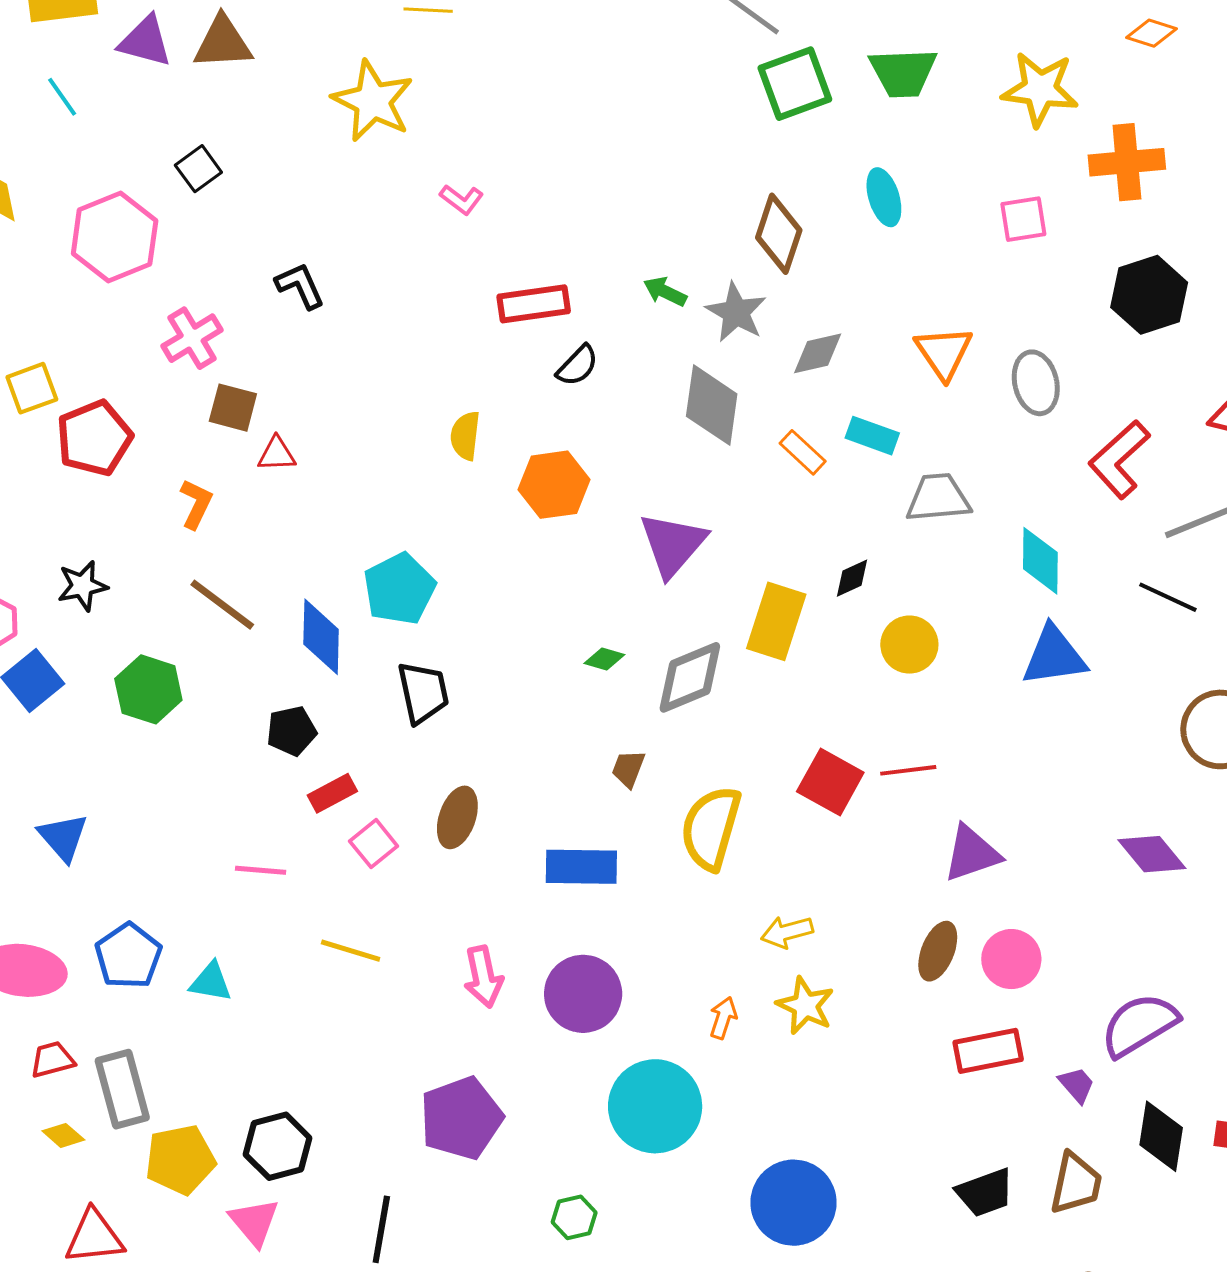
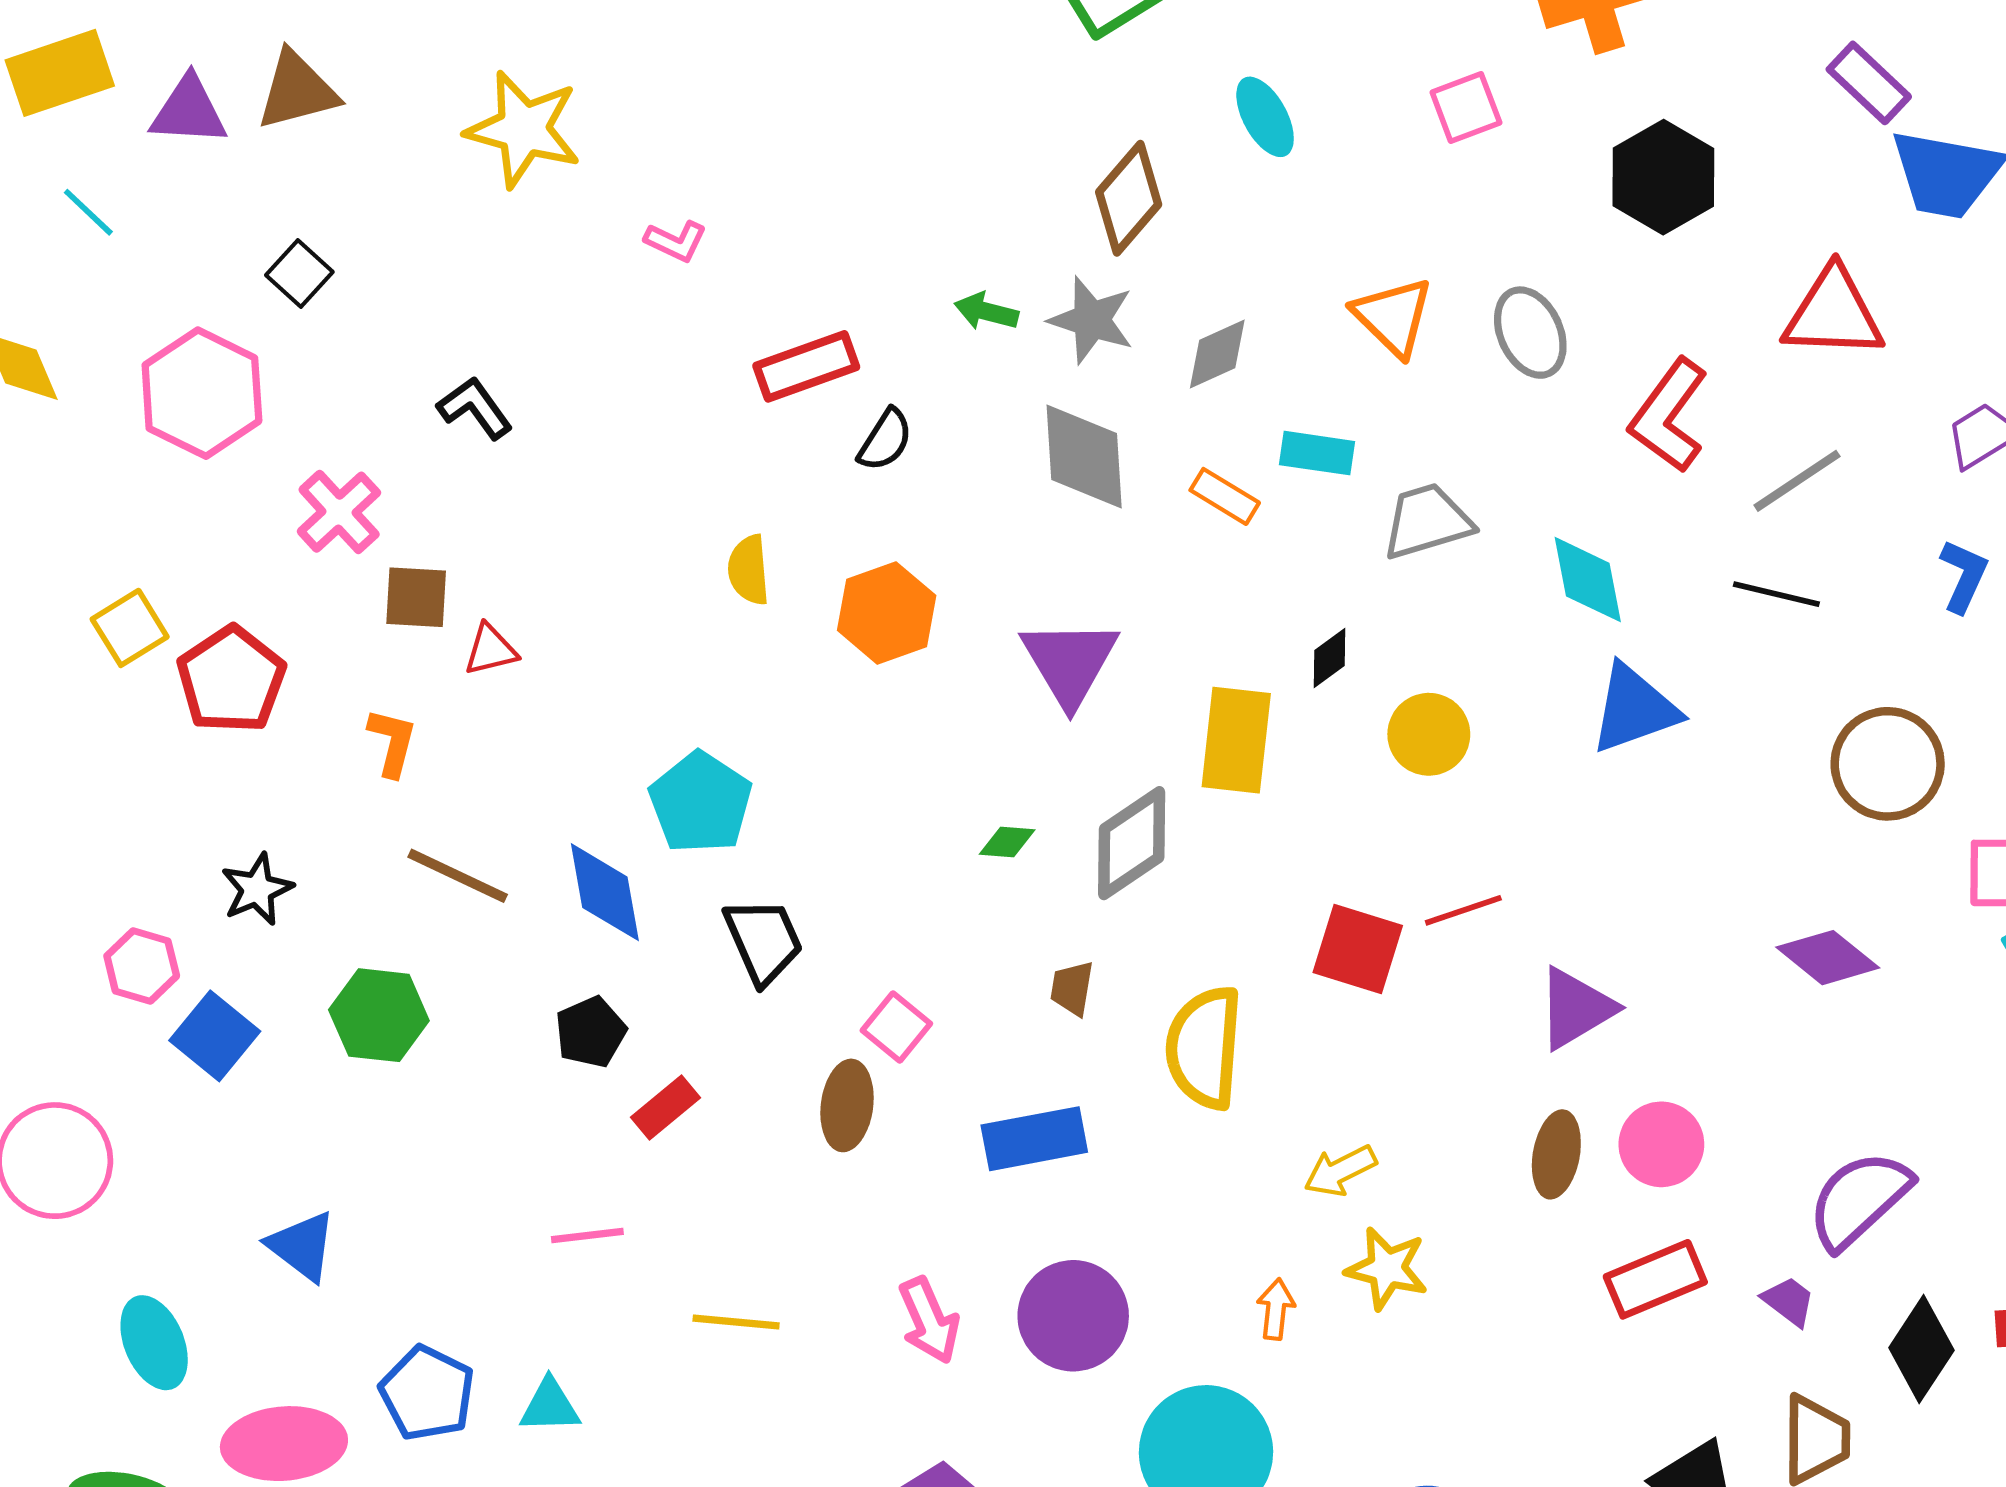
brown diamond: (779, 234) -> (1129, 198), turned 34
pink square: (374, 844) -> (896, 1027), moved
black diamond: (1161, 1136) -> (1921, 1349), turned 36

